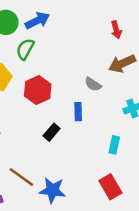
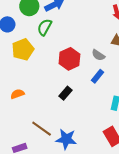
red hexagon: (38, 90) -> (69, 59), moved
blue rectangle: (78, 112) -> (98, 76), moved, turned 40

